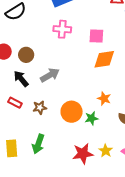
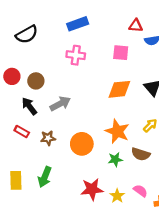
pink square: (96, 36) -> (121, 53), moved
orange star: (104, 99) -> (117, 131), size x1.6
green star: (91, 118) -> (115, 159), moved
yellow star: (106, 151) -> (117, 196), moved

